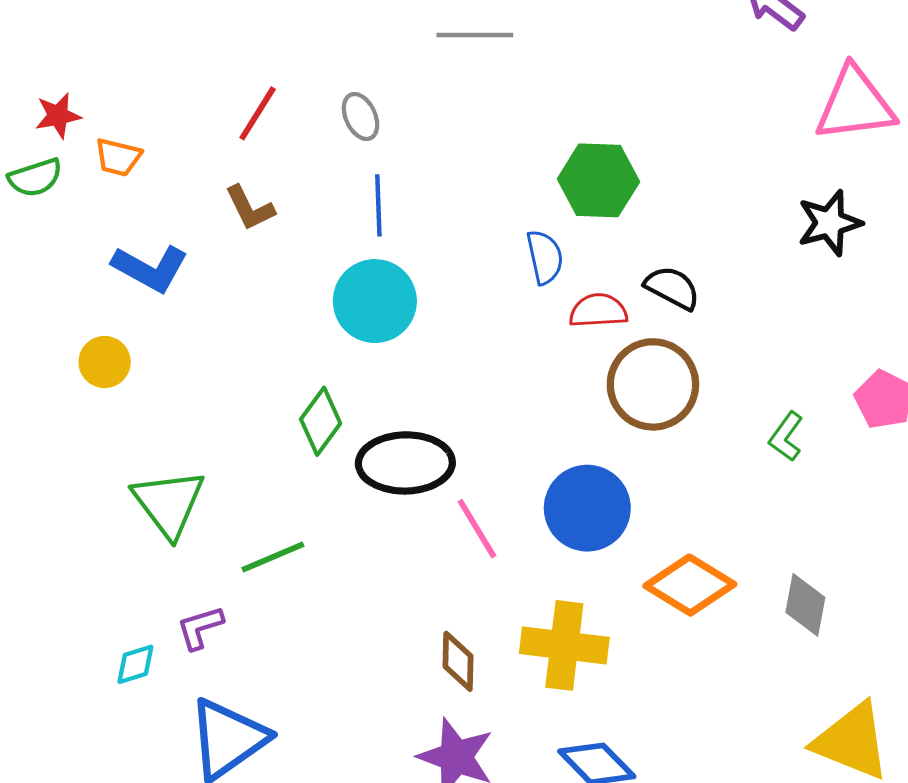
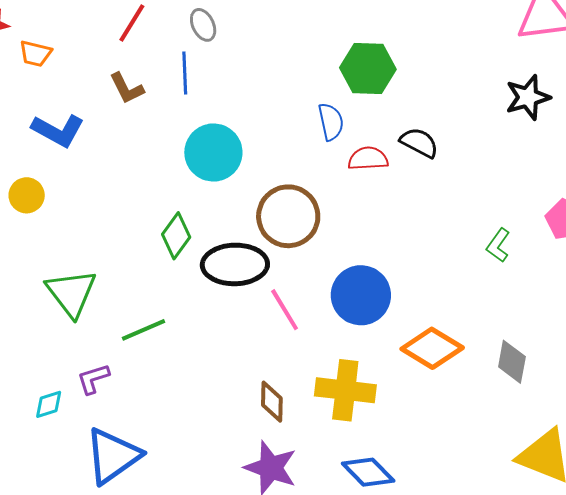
blue line: (378, 205) -> (185, 73), moved
brown circle: (653, 384) -> (288, 216), moved

